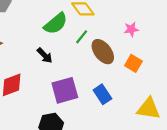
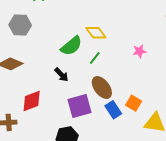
brown ellipse: (103, 52) -> (102, 88), moved
orange square: (133, 63) -> (134, 103), moved

